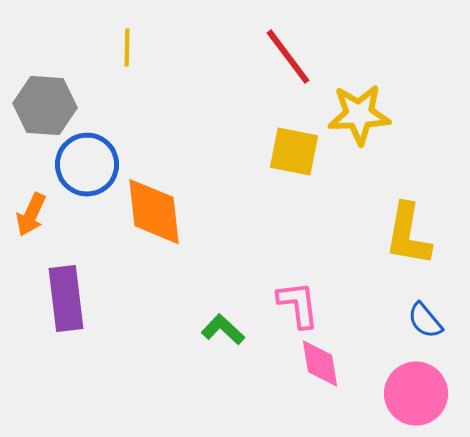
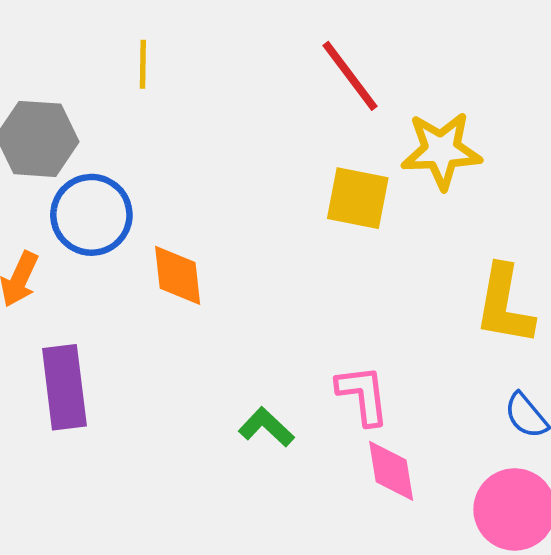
orange diamond: (154, 212) -> (178, 275), size x0.7

